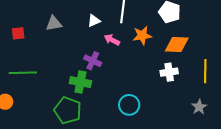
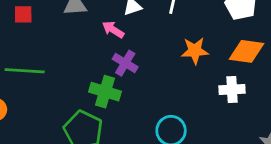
orange star: (142, 36) -> (195, 51), moved
pink arrow: (112, 40) -> (113, 30), moved

